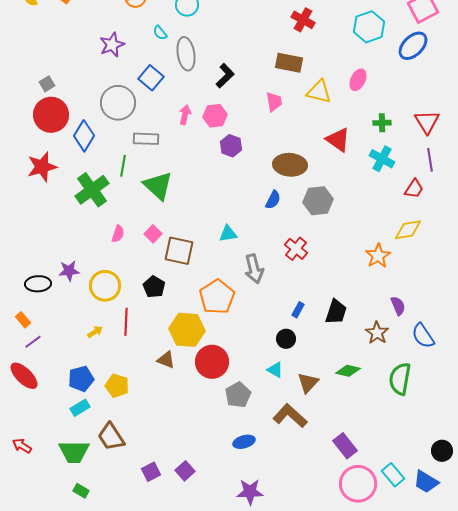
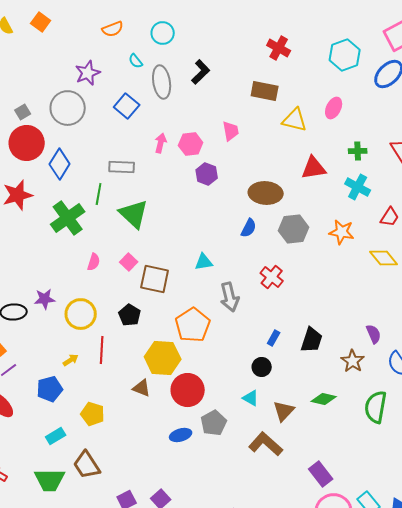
black L-shape: (225, 76) -> (201, 72), moved
pink trapezoid: (274, 102) -> (231, 131), moved
gray circle: (118, 103) -> (68, 108), moved
red triangle: (338, 140) -> (314, 168), turned -44
yellow diamond: (408, 230) -> (384, 258), turned 60
orange star: (378, 256) -> (342, 232), moved, turned -30
blue pentagon: (81, 379) -> (50, 389), moved
blue ellipse: (244, 442) -> (181, 435), moved

